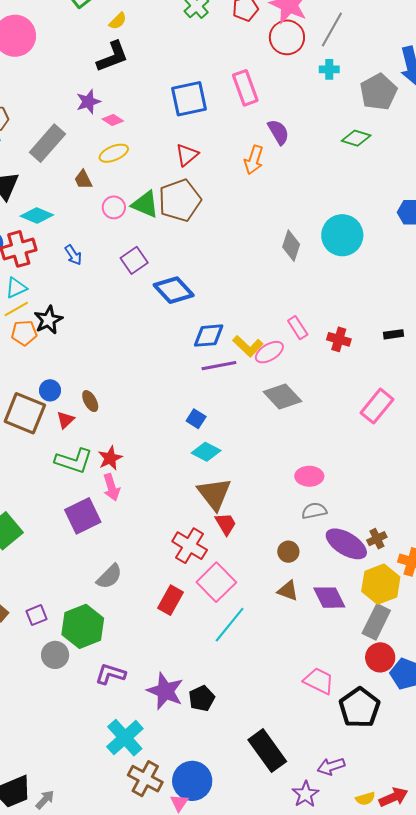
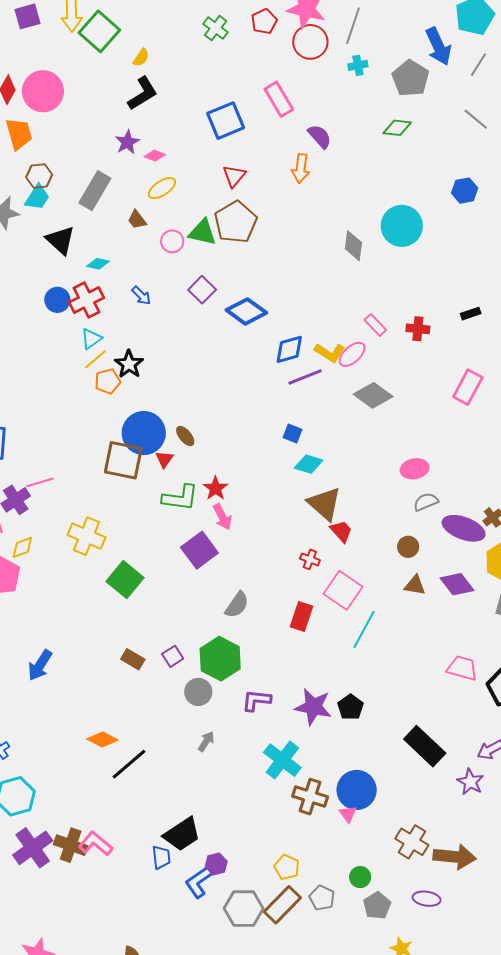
cyan diamond: (37, 215) -> (98, 264), size x0.7
blue circle: (50, 390) -> (144, 433), size x2.0
red cross: (190, 546) -> (310, 559), size x0.6
gray arrow: (45, 800) -> (206, 741), moved

